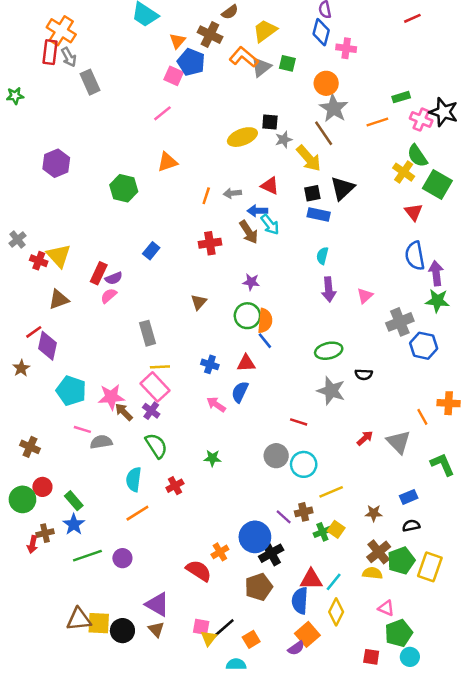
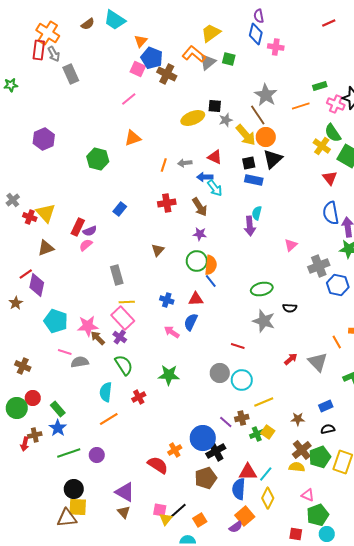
brown semicircle: (230, 12) -> (88, 24), moved
brown cross: (210, 35) -> (167, 74), moved
orange circle: (326, 83) -> (266, 137), moved
brown arrow: (249, 232) -> (200, 207), moved
purple arrow: (329, 289) -> (250, 226), moved
green star: (212, 458) -> (169, 375), size x1.5
brown triangle: (79, 619) -> (67, 518), moved
black circle: (122, 631) -> (74, 489), moved

